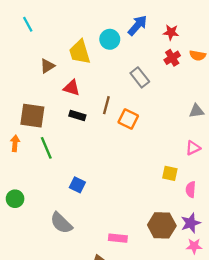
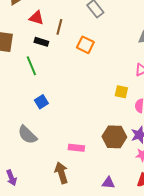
brown line: (106, 105) -> (59, 27), moved
green line: (46, 148) -> (31, 66), moved
blue square: (77, 185) -> (41, 102), turned 32

